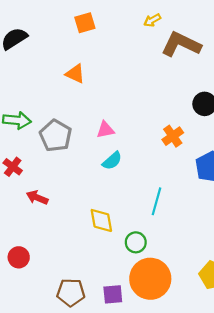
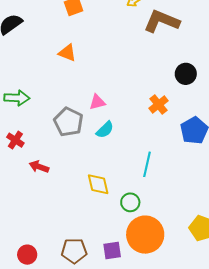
gray pentagon: (56, 136) -> (68, 122), moved
red circle: (19, 257) -> (27, 255), moved

